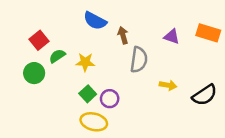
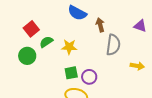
green square: (88, 94) -> (71, 73), turned 32

